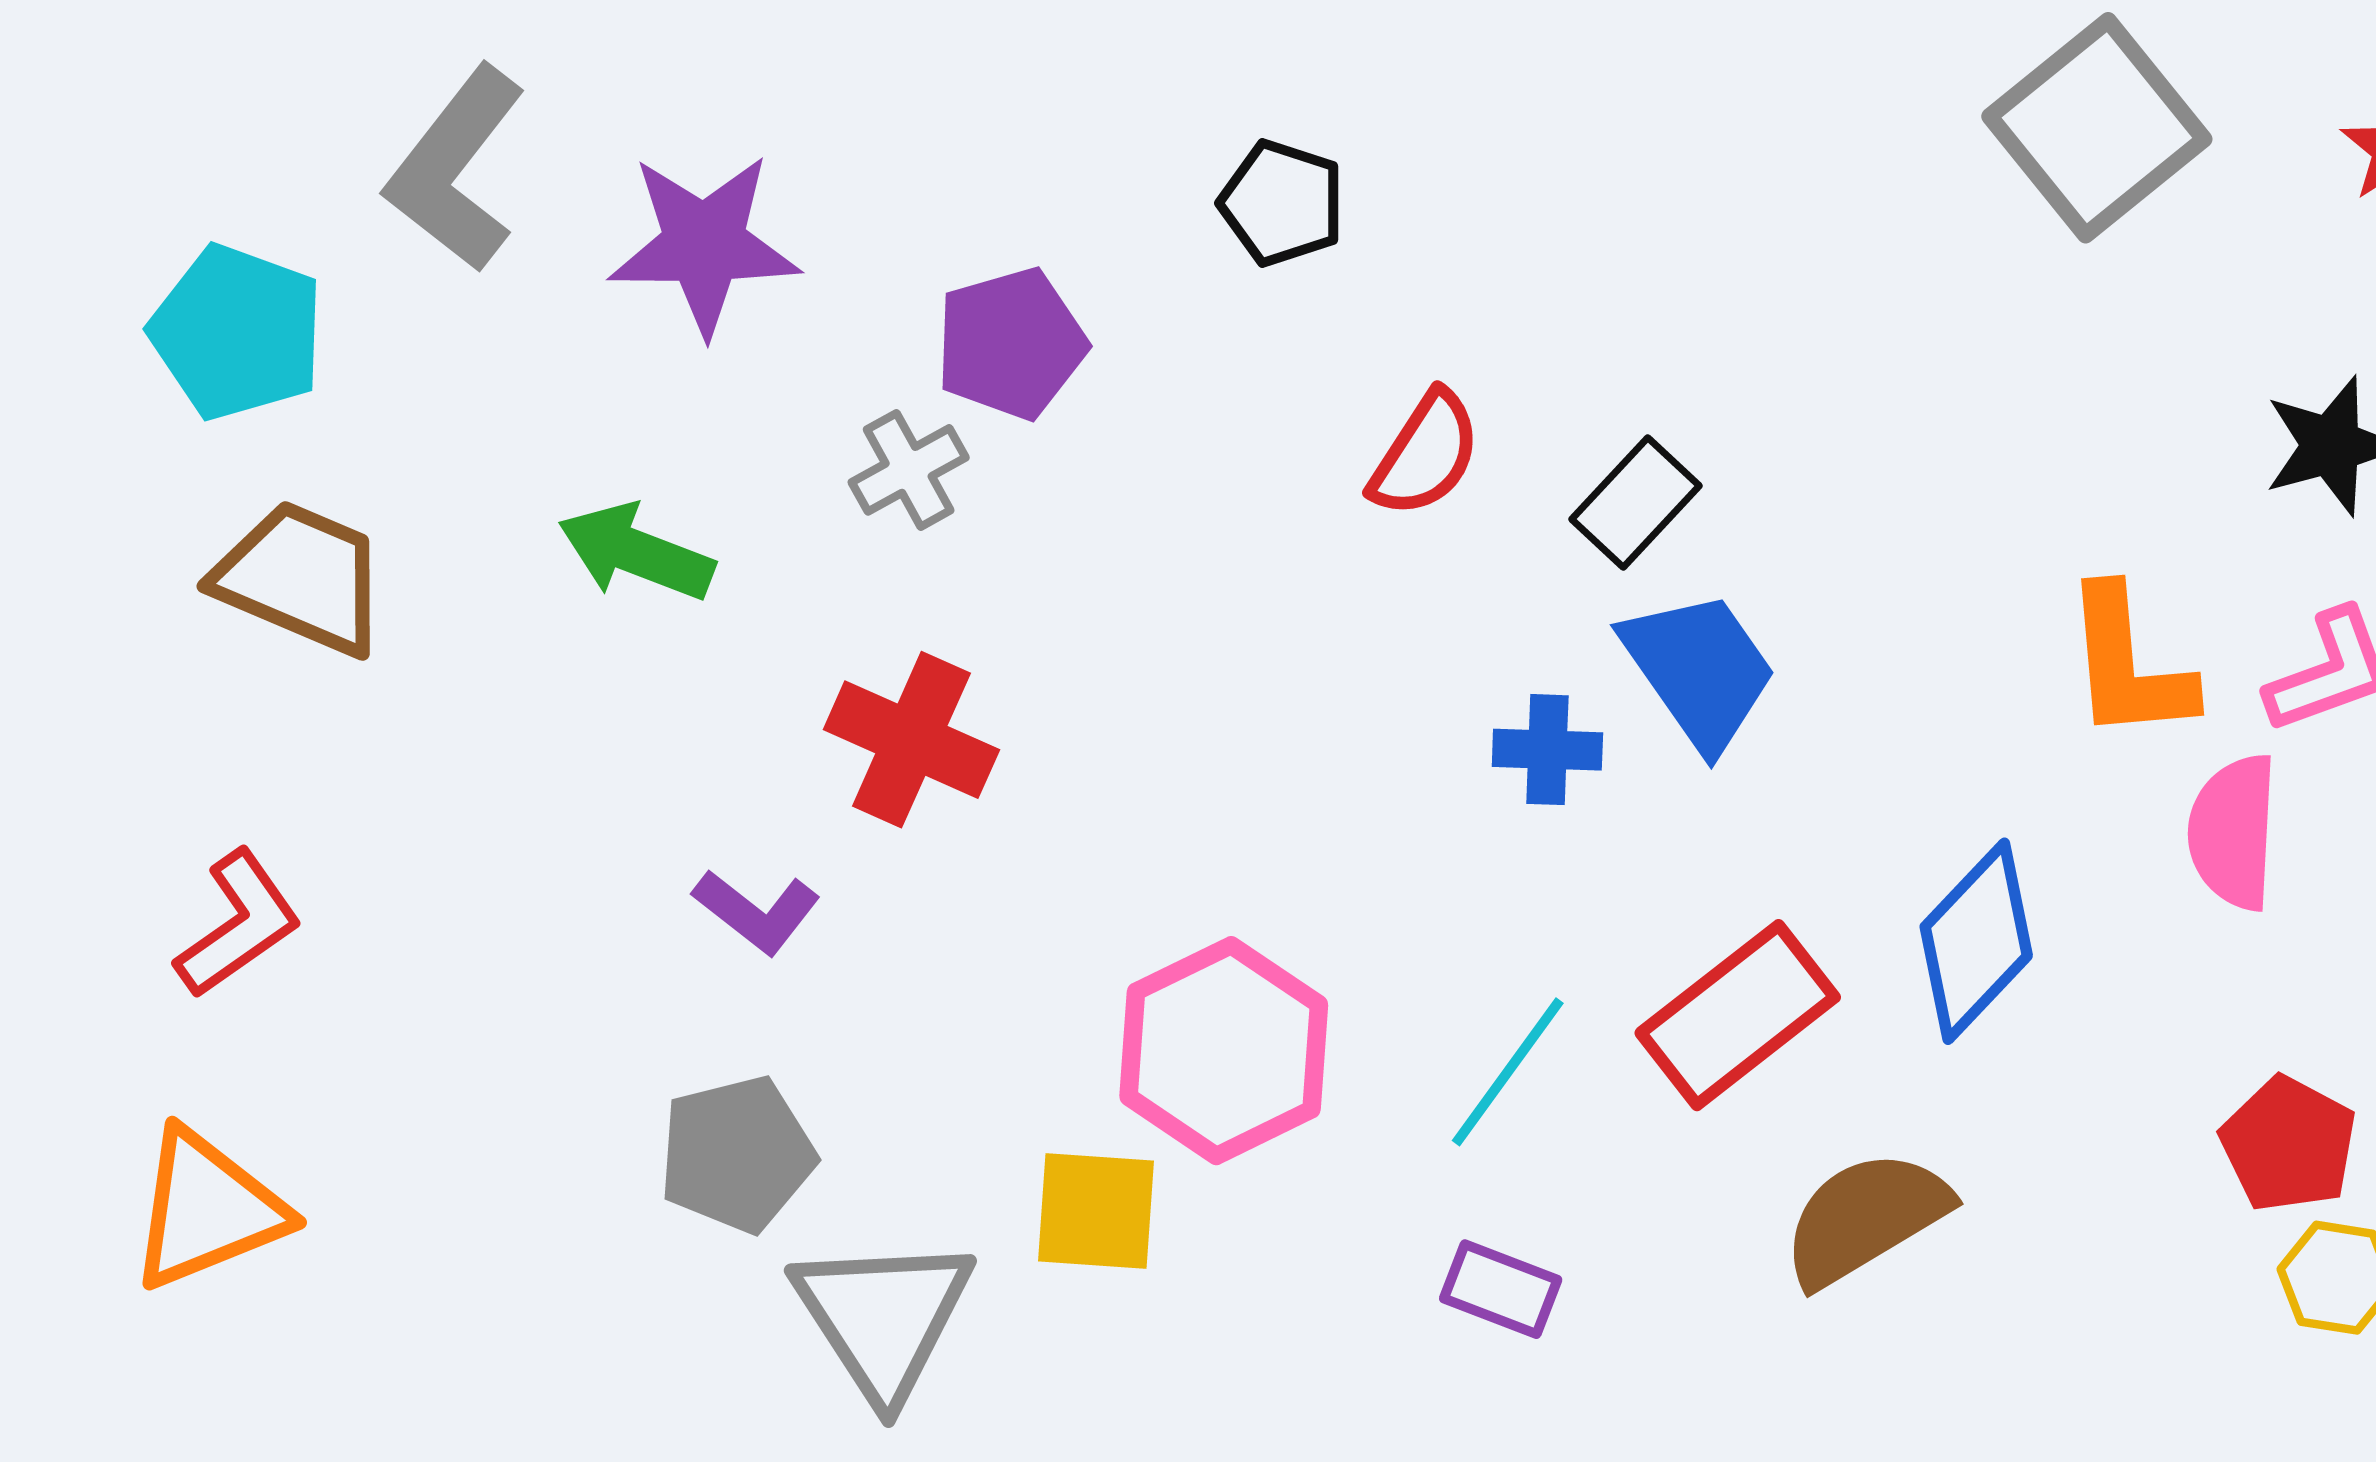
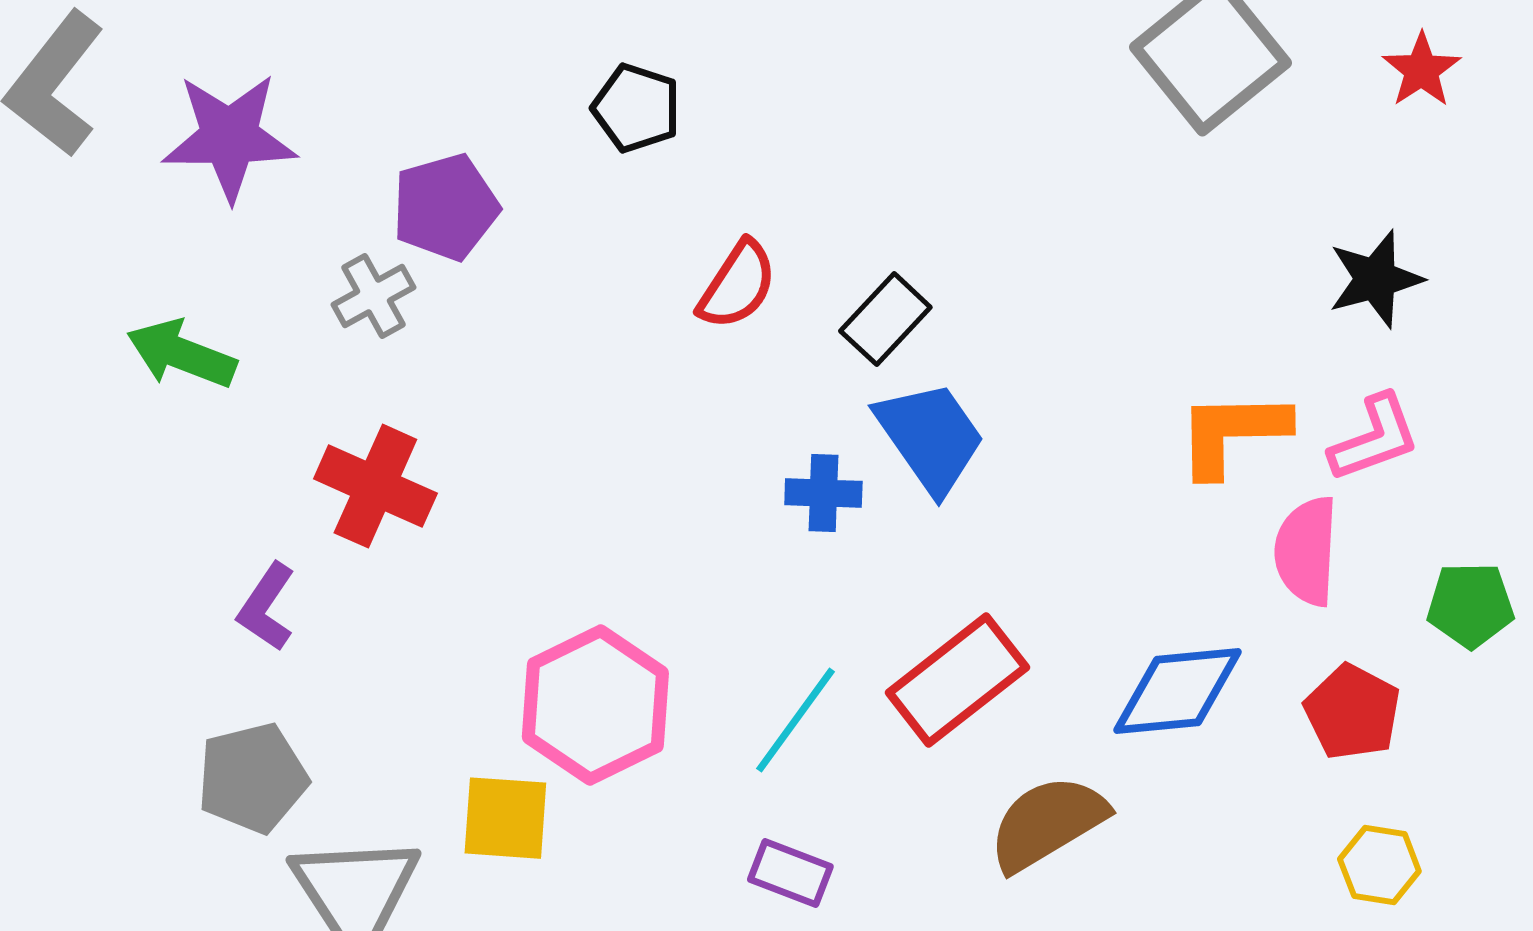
orange L-shape: (2128, 664) -> (1232, 433), turned 94
purple L-shape: (757, 911) -> (266, 607), turned 86
blue diamond: (1976, 941) -> (1177, 691), moved, turned 41
red pentagon: (2289, 1144) -> (1352, 712), moved

